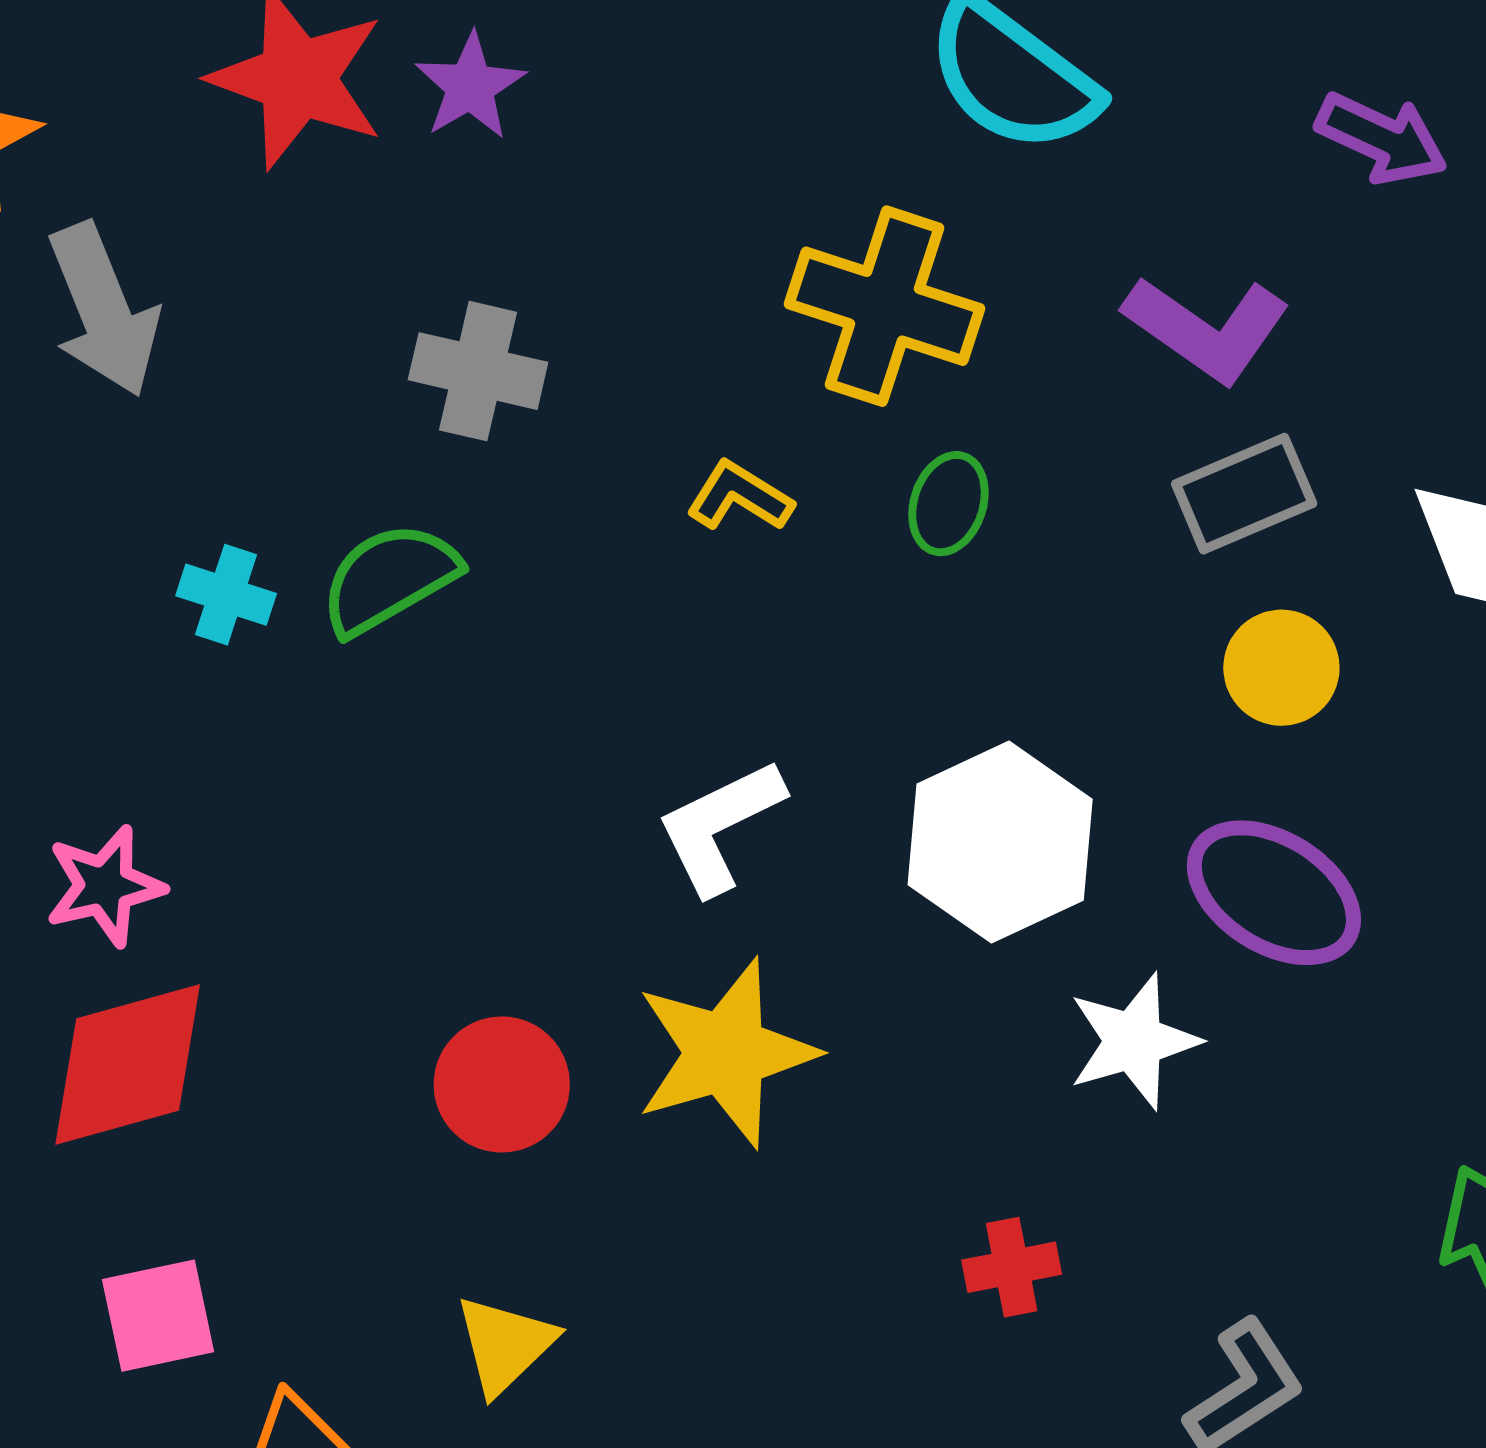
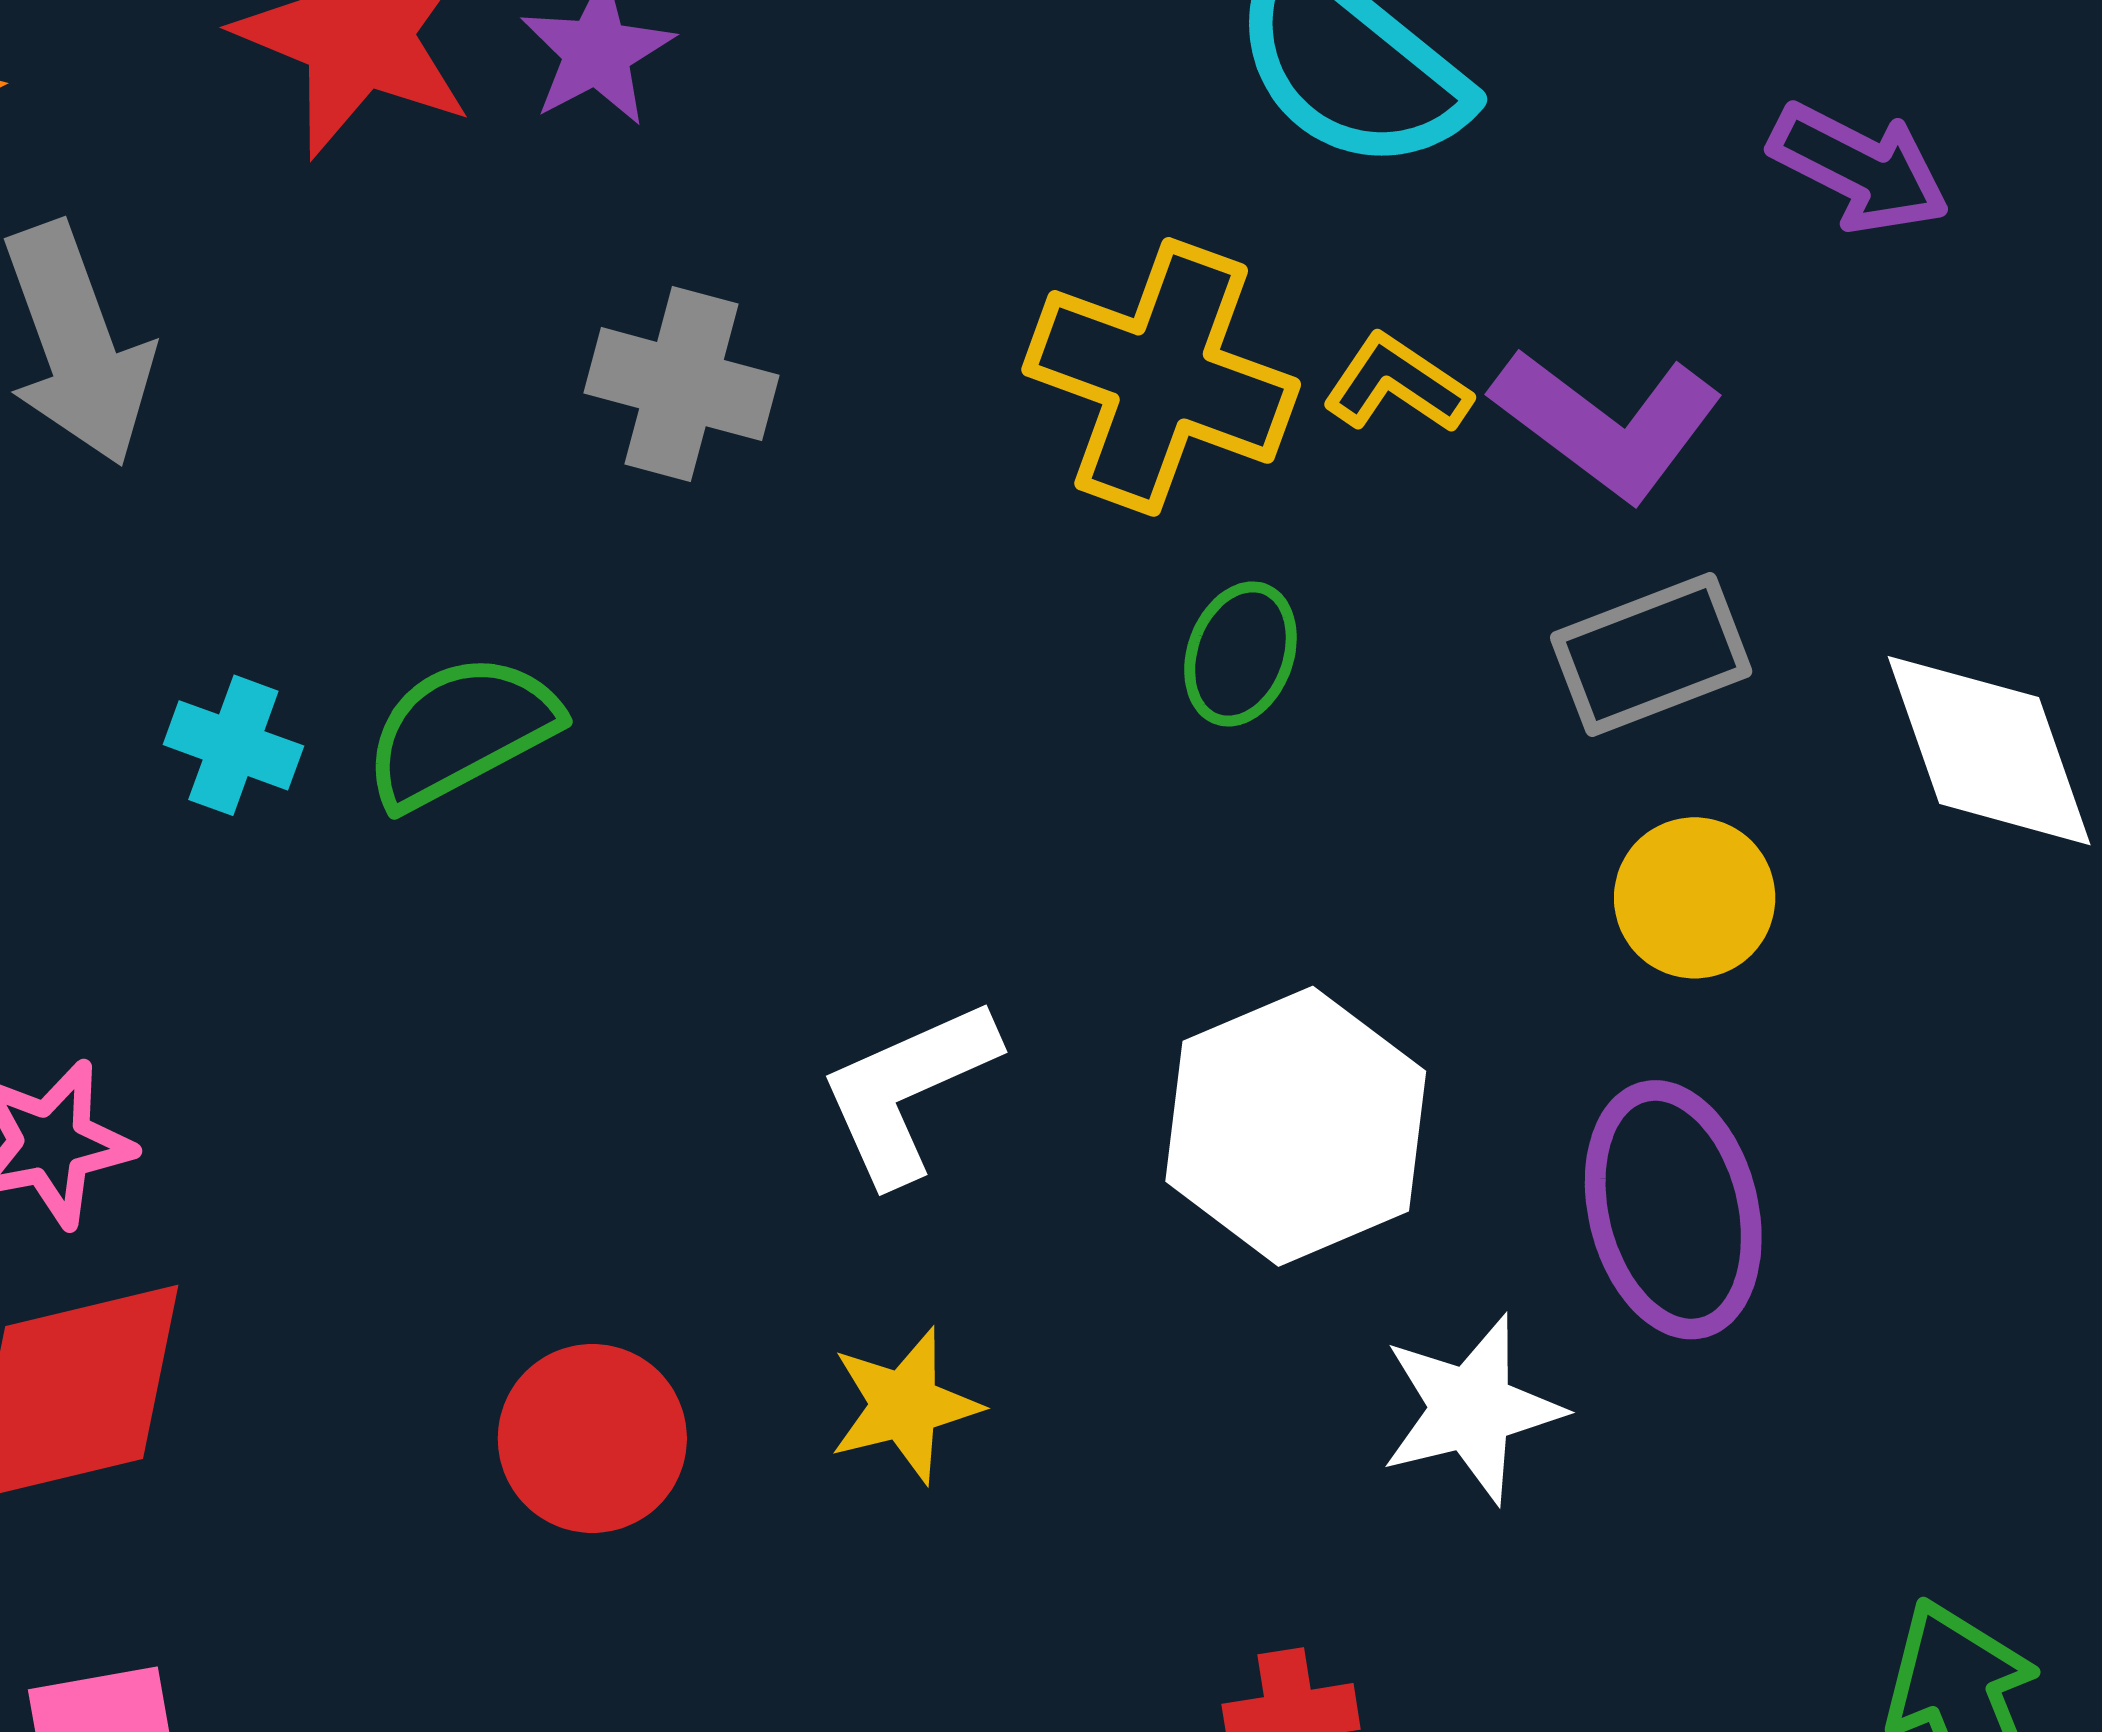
gray cross: (478, 371) -> (681, 384), moved
yellow L-shape: (740, 496) -> (1397, 384), moved
purple ellipse: (1274, 893) -> (1673, 1210), turned 42
yellow star: (726, 1053) -> (905, 1405), size x0.6

